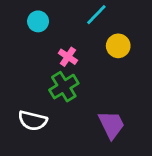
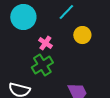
cyan circle: (38, 21) -> (23, 17), size x1.6

